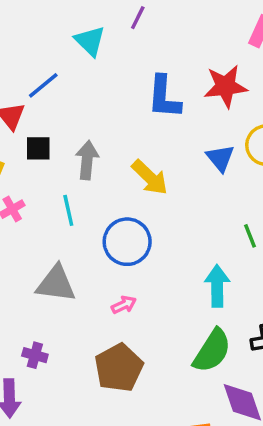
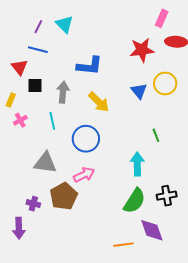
purple line: (138, 18) -> (38, 27), moved
blue line: (43, 85) -> (38, 50), turned 54
blue L-shape: (164, 97) -> (90, 66), moved, turned -88
pink arrow: (124, 305) -> (84, 175), size x1.5
brown pentagon: (119, 368) -> (64, 196), moved

